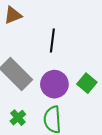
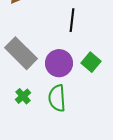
black line: (52, 41) -> (72, 20), moved

